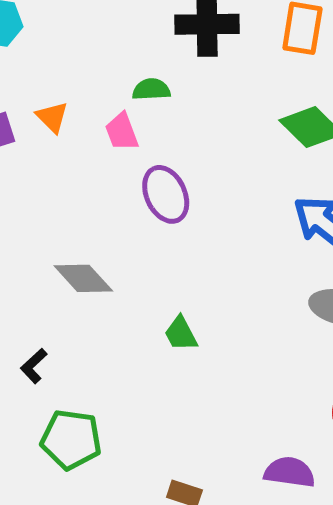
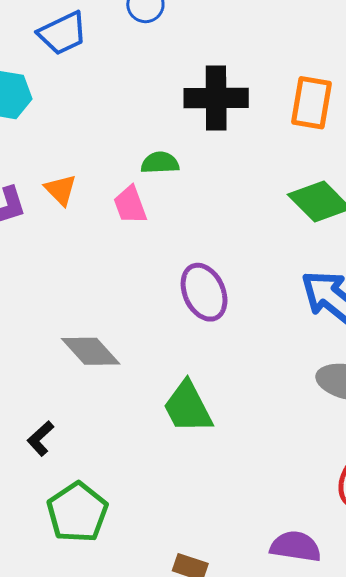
purple ellipse: (166, 194) -> (204, 292), moved
green trapezoid: (181, 334) -> (188, 407), size x1.5
green pentagon: (71, 440) -> (77, 512), turned 30

